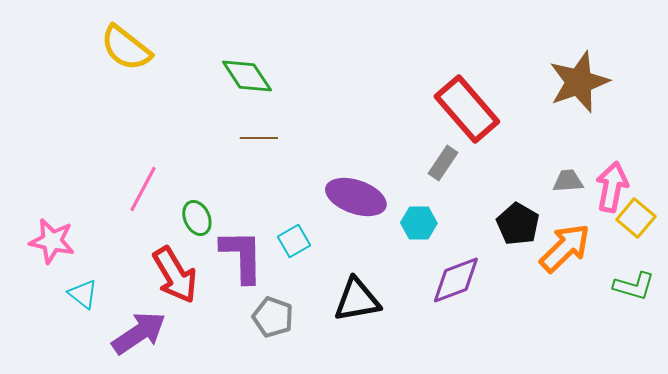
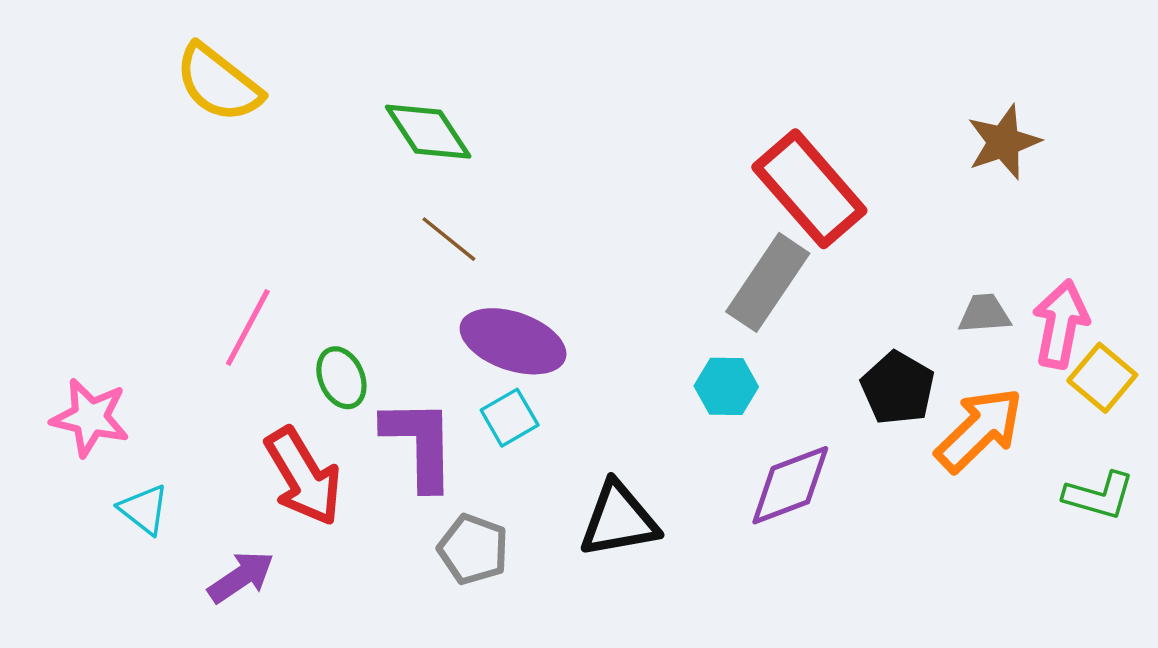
brown star: (579, 82) -> (1004, 142), size x0.7
brown line: (259, 138) -> (449, 239), turned 39
gray rectangle: (443, 163) -> (768, 282), size x1.6
purple ellipse: (356, 197) -> (513, 341), moved
purple arrow: (139, 333) -> (241, 577), size x0.7

